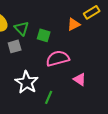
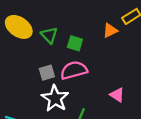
gray square: (15, 46) -> (47, 73), moved
pink semicircle: (58, 58) -> (74, 70), moved

